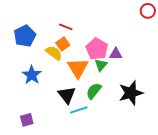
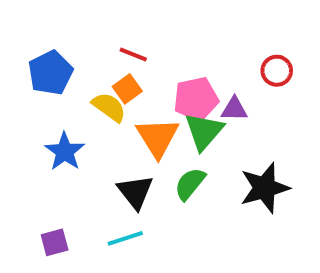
red circle: (148, 11) -> (277, 71), moved
pink pentagon: (97, 49) -> (196, 99), turned 30
green triangle: (101, 65) -> (204, 131), size x1.5
cyan line: (79, 110) -> (125, 238), moved

